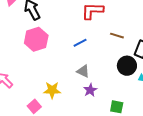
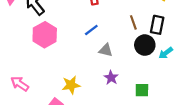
brown line: (117, 36) -> (133, 22), moved, turned 64
gray triangle: (83, 71) -> (106, 50), moved

